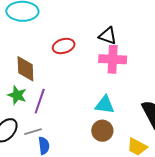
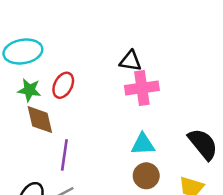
red ellipse: (64, 46) -> (63, 85), moved, turned -35
green star: (17, 95) -> (29, 90), moved

